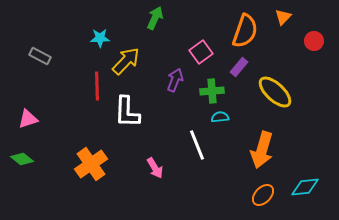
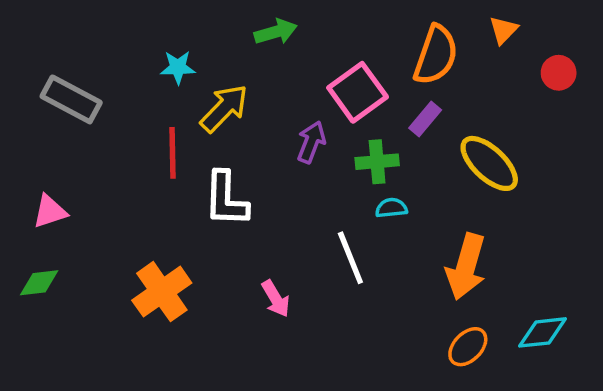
green arrow: (155, 18) -> (276, 32), turned 50
pink square: (201, 52) -> (358, 92), size x1.4
gray rectangle: (40, 56) -> (71, 99), size x1.5
green diamond: (22, 159) -> (39, 283), turned -45

